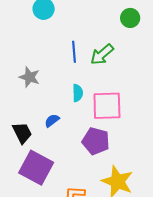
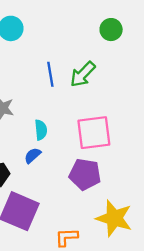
cyan semicircle: (78, 93) -> (41, 130), moved

